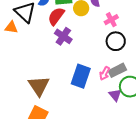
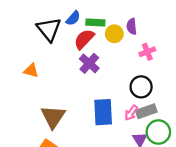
orange triangle: (11, 27) -> (31, 71), moved
black circle: (116, 41) -> (141, 87), moved
blue rectangle: (81, 76) -> (103, 112), turned -30

